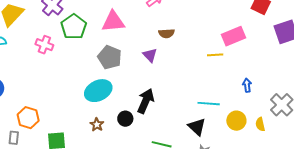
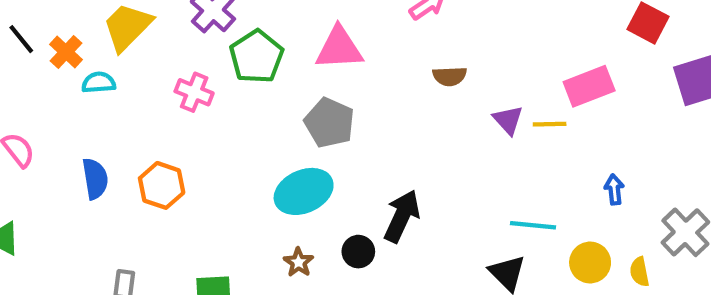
purple triangle: (150, 55) -> (508, 120), moved
orange hexagon: (28, 118) -> (162, 185), moved

